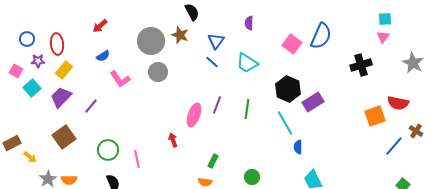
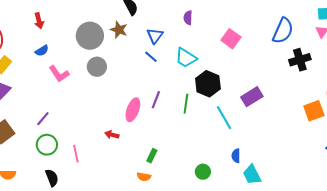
red arrow: (100, 26) -> (39, 21), turned -63
blue semicircle: (321, 36) -> (283, 31), moved
black hexagon: (288, 89) -> (208, 84), moved
purple line: (91, 106) -> (43, 119), moved
red arrow: (173, 140) -> (112, 135), turned -56
blue semicircle: (298, 147) -> (236, 156), moved
green circle: (252, 177) -> (203, 172), moved

